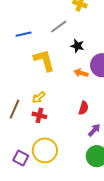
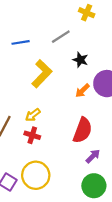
yellow L-shape: (44, 60) -> (42, 74), turned 55
orange arrow: (81, 73) -> (82, 91), turned -64
red semicircle: (83, 108) -> (83, 130), size x1.6

